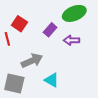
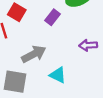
purple arrow: (71, 40) -> (88, 45), moved

